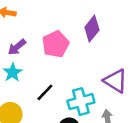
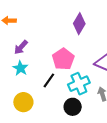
pink pentagon: (56, 44) -> (63, 59), moved

